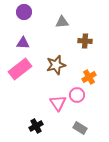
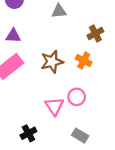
brown cross: (85, 41) -> (95, 34), moved, turned -32
orange cross: (89, 77) -> (84, 60), moved, turned -32

